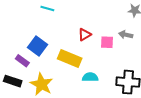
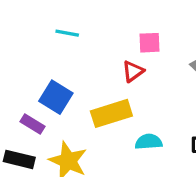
pink square: (107, 42) -> (150, 43), moved
yellow rectangle: (70, 58) -> (111, 113), turned -35

